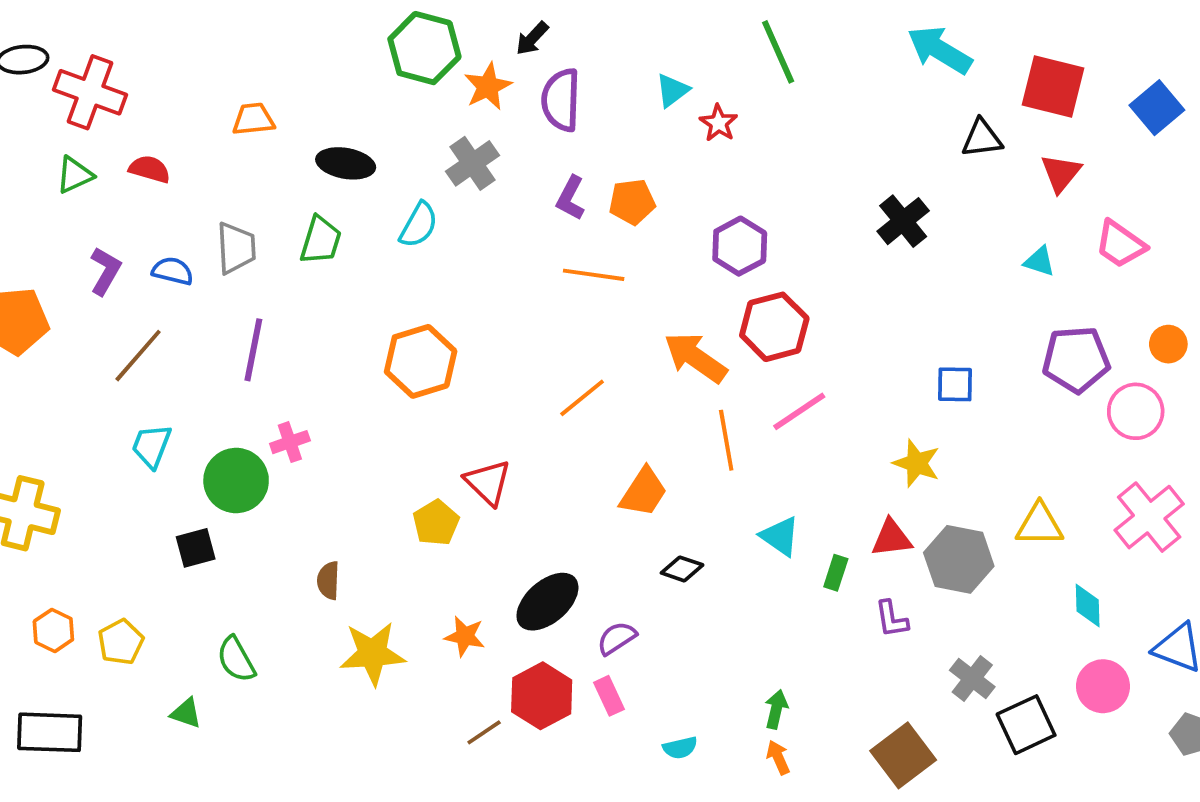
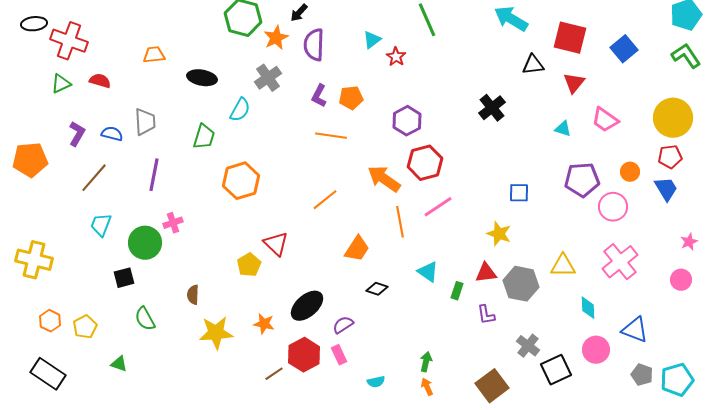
green trapezoid: (321, 240) -> (204, 137), moved
green semicircle: (236, 659) -> (145, 319), moved
black rectangle: (50, 732) -> (48, 374), turned 32

